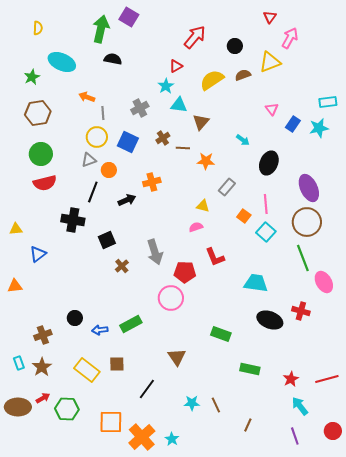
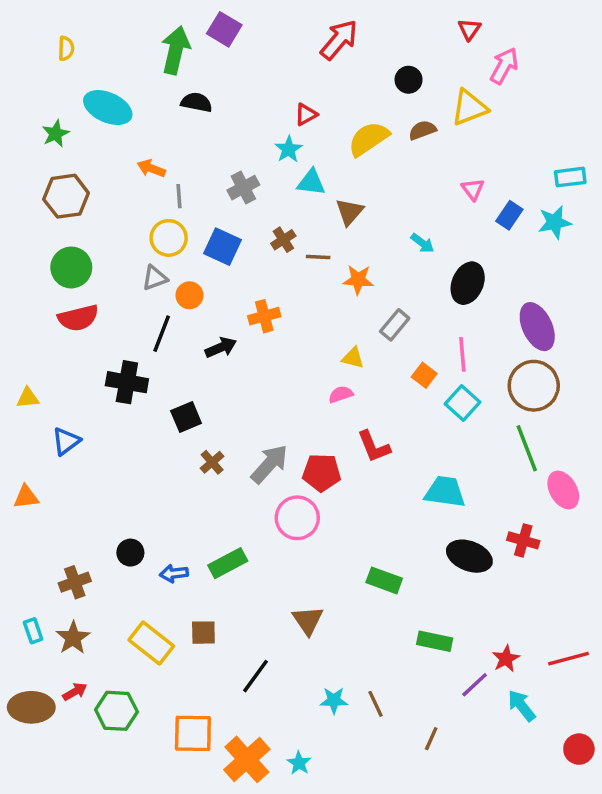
red arrow: (195, 37) -> (339, 40), moved
gray arrow: (155, 252) -> (269, 464), moved, turned -120
purple line: (295, 436) -> (475, 685), moved, turned 66

